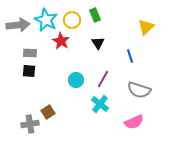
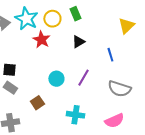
black triangle: (98, 43) -> (78, 42), turned 32
gray rectangle: (30, 53) -> (10, 88), moved, turned 32
cyan cross: (100, 104) -> (75, 115), moved, turned -30
brown square: (48, 112) -> (37, 103), moved

